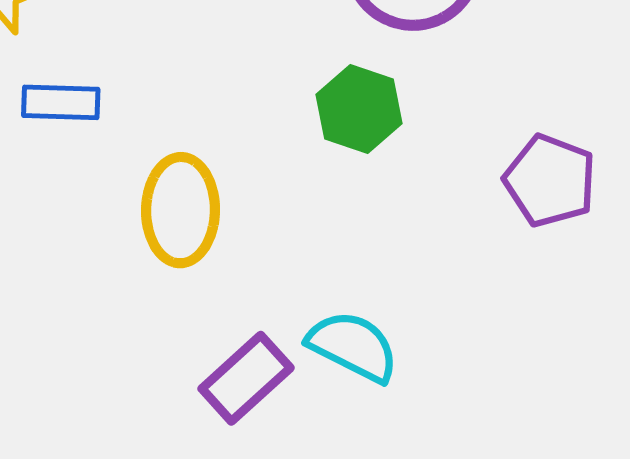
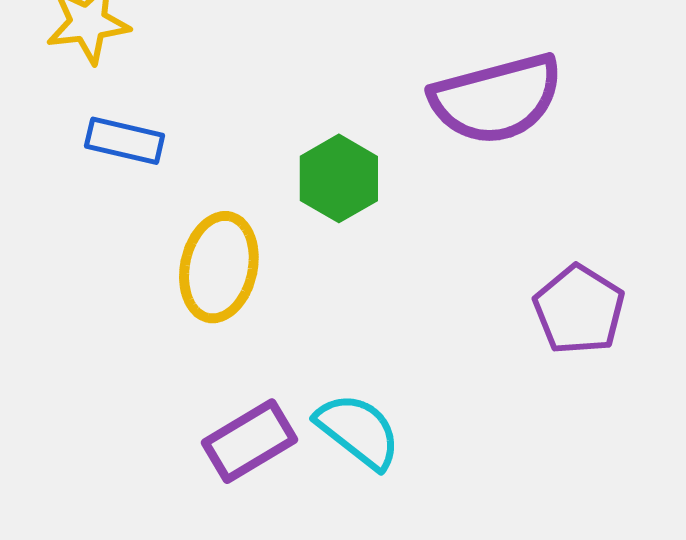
green hexagon: (359, 109) -> (339, 178), moved

